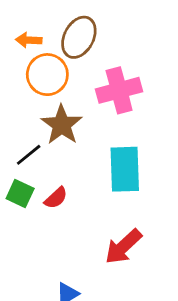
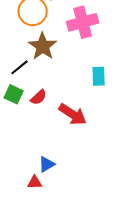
cyan rectangle: (125, 169) -> (99, 76), moved, size x0.6
red arrow: (123, 247) -> (73, 114), moved, turned -104

